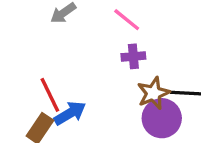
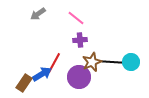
red line: (50, 95) -> (54, 63), moved, turned 55
purple circle: (162, 118) -> (79, 77), moved

